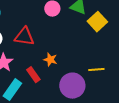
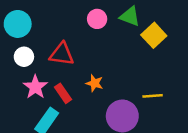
red rectangle: (33, 75) -> (63, 93), moved

